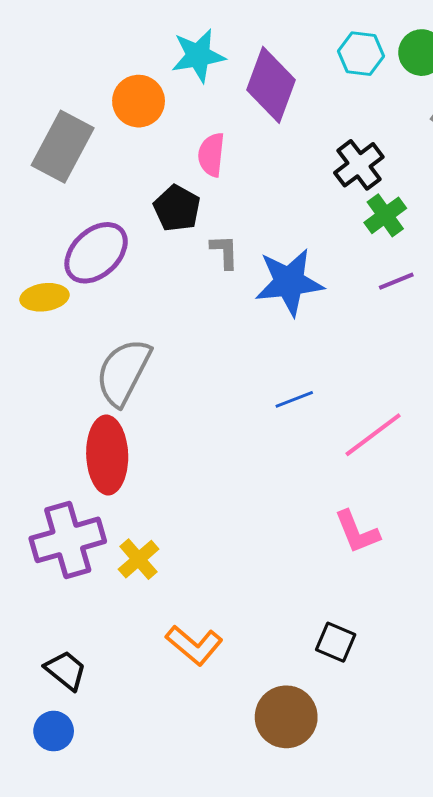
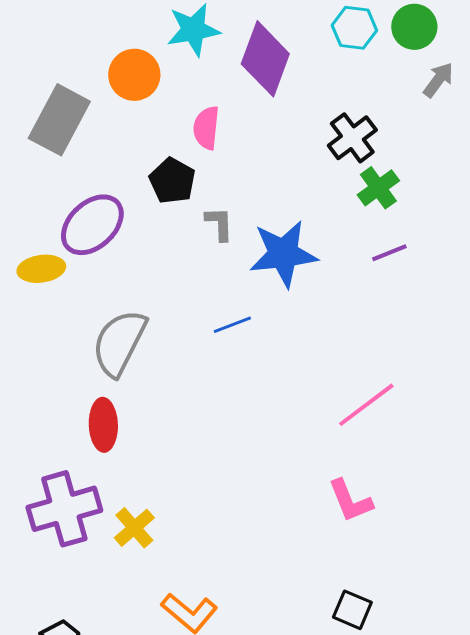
blue line: (294, 399) -> (232, 325), moved
red ellipse: (107, 455) -> (103, 425), size x0.7
black square: (336, 642) -> (352, 610), moved

